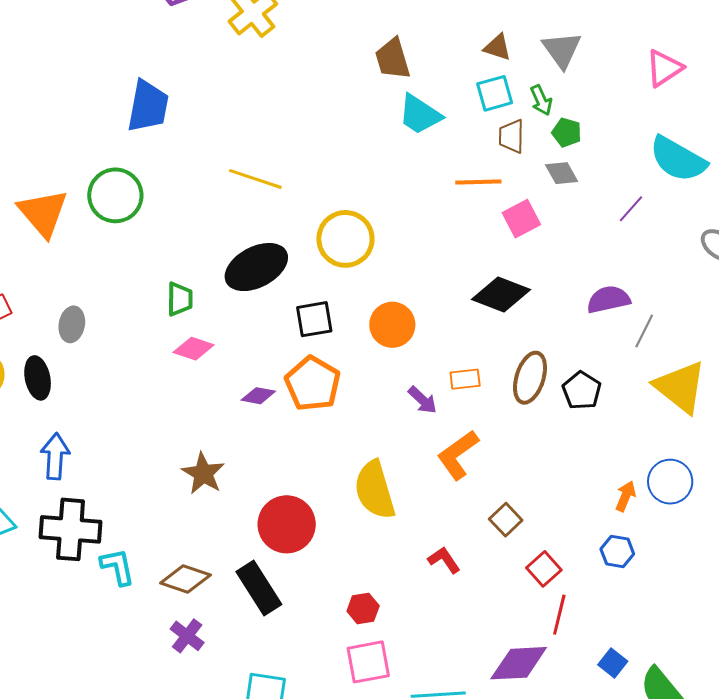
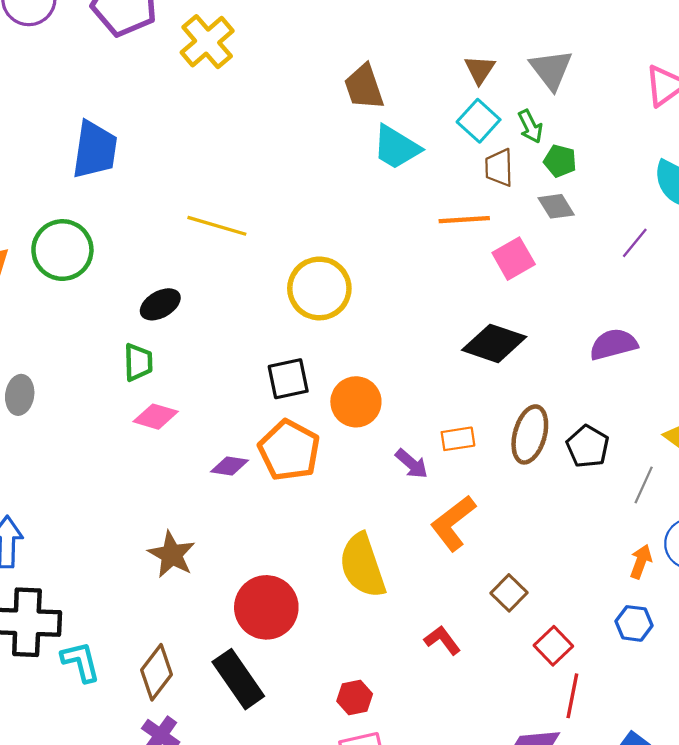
brown triangle: (497, 47) -> (480, 70), turned 48
cyan square: (495, 93) -> (479, 121), turned -30
black ellipse: (256, 267) -> (160, 304), moved, size x0.6
orange circle: (392, 325) -> (356, 402), moved
gray line: (644, 331) -> (644, 485), moved
brown diamond: (185, 579) -> (156, 672), turned -69

